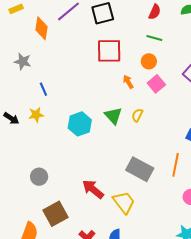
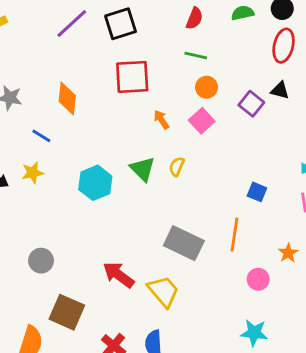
orange diamond: (41, 28) -> (67, 99), moved
orange circle: (149, 61) -> (206, 87), moved
blue line: (43, 89) -> (41, 136), turned -32
brown square: (55, 214) -> (67, 312), turned -35

